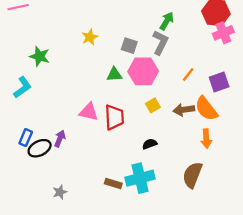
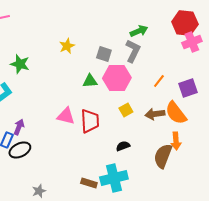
green arrow: (167, 21) -> (139, 31), turned 36
purple arrow: (60, 139) -> (19, 127), moved
brown semicircle: (192, 175) -> (163, 156), moved

